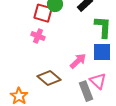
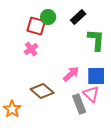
pink cross: (38, 36) -> (31, 49), turned 32
blue square: (102, 52) -> (96, 76), moved

